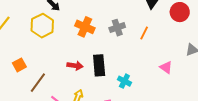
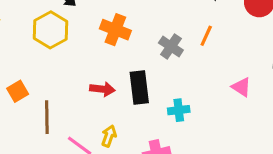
gray cross: (117, 28) -> (171, 46), moved, turned -35
cyan cross: (124, 81) -> (179, 110), turned -32
brown line: (38, 83) -> (47, 117), turned -35

